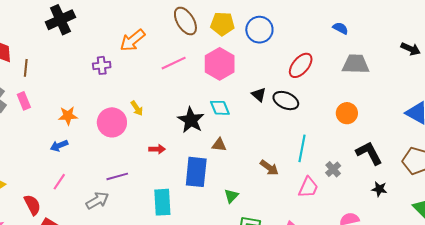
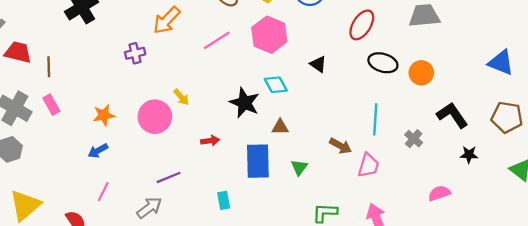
black ellipse: (286, 101) -> (383, 63), moved
pink trapezoid: (308, 187) -> (368, 165), moved
green triangle: (231, 196) -> (299, 167), moved
cyan rectangle: (162, 202) -> (224, 200), size x0.6

